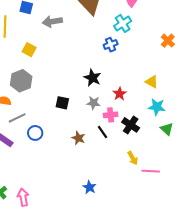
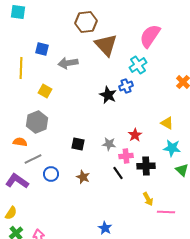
black star: (92, 78) -> (108, 95), moved
black cross: (131, 125) -> (146, 166), turned -36
brown star: (78, 138) -> (83, 177), moved

